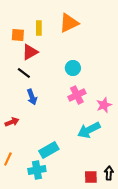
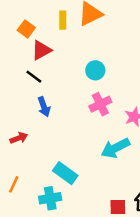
yellow rectangle: (39, 28) -> (63, 20), moved
orange square: (18, 35) -> (26, 29), turned 32
cyan rectangle: (49, 150) -> (65, 173), turned 66

